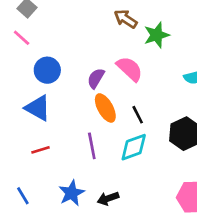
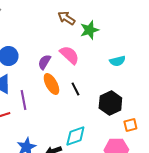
purple line: (92, 146) -> (23, 100), moved
cyan diamond: (134, 147) -> (75, 136), moved

